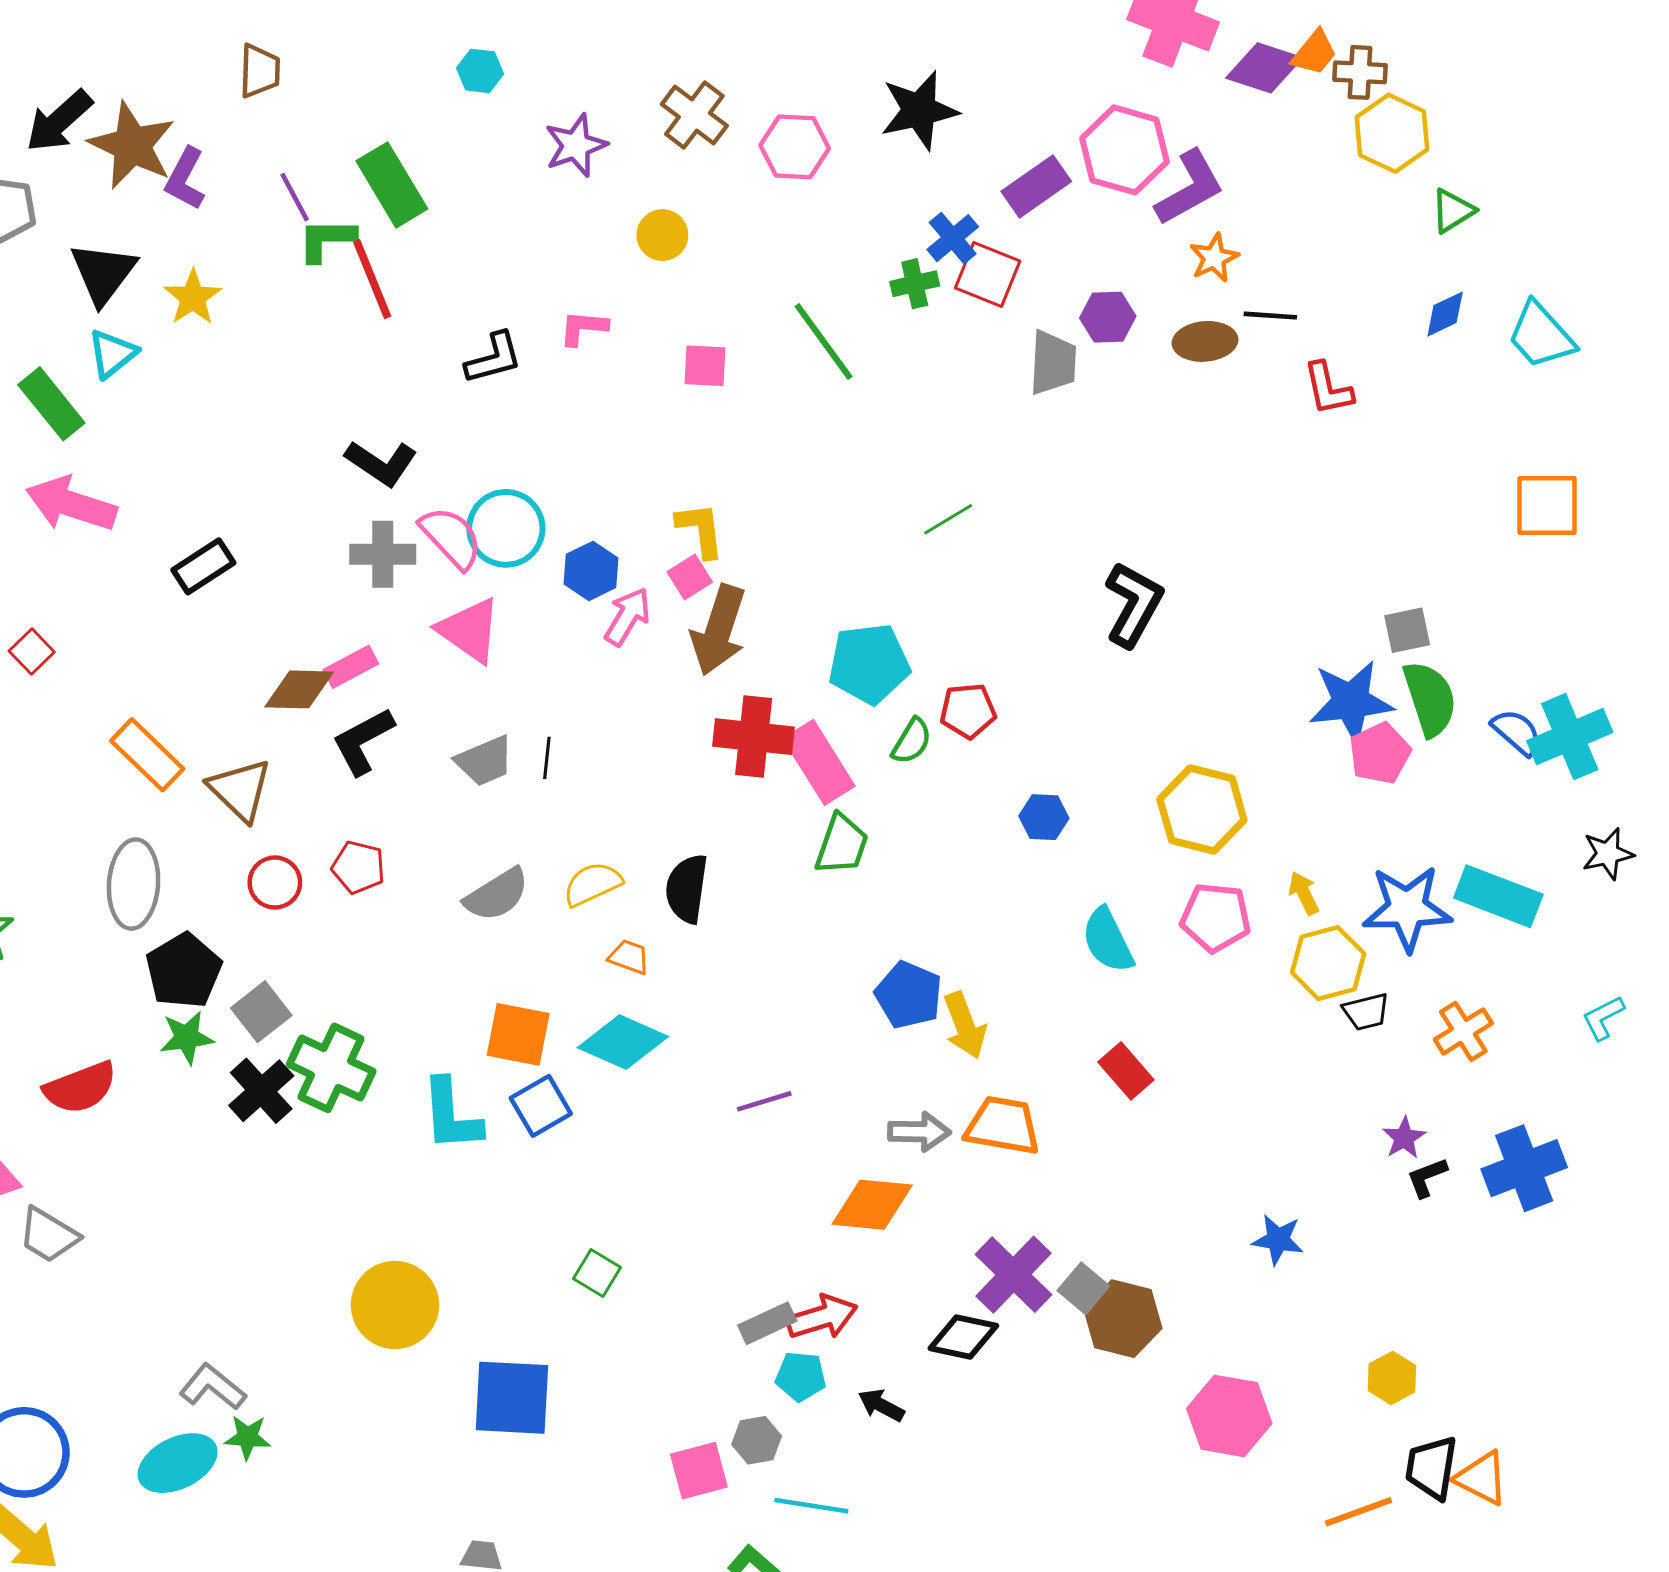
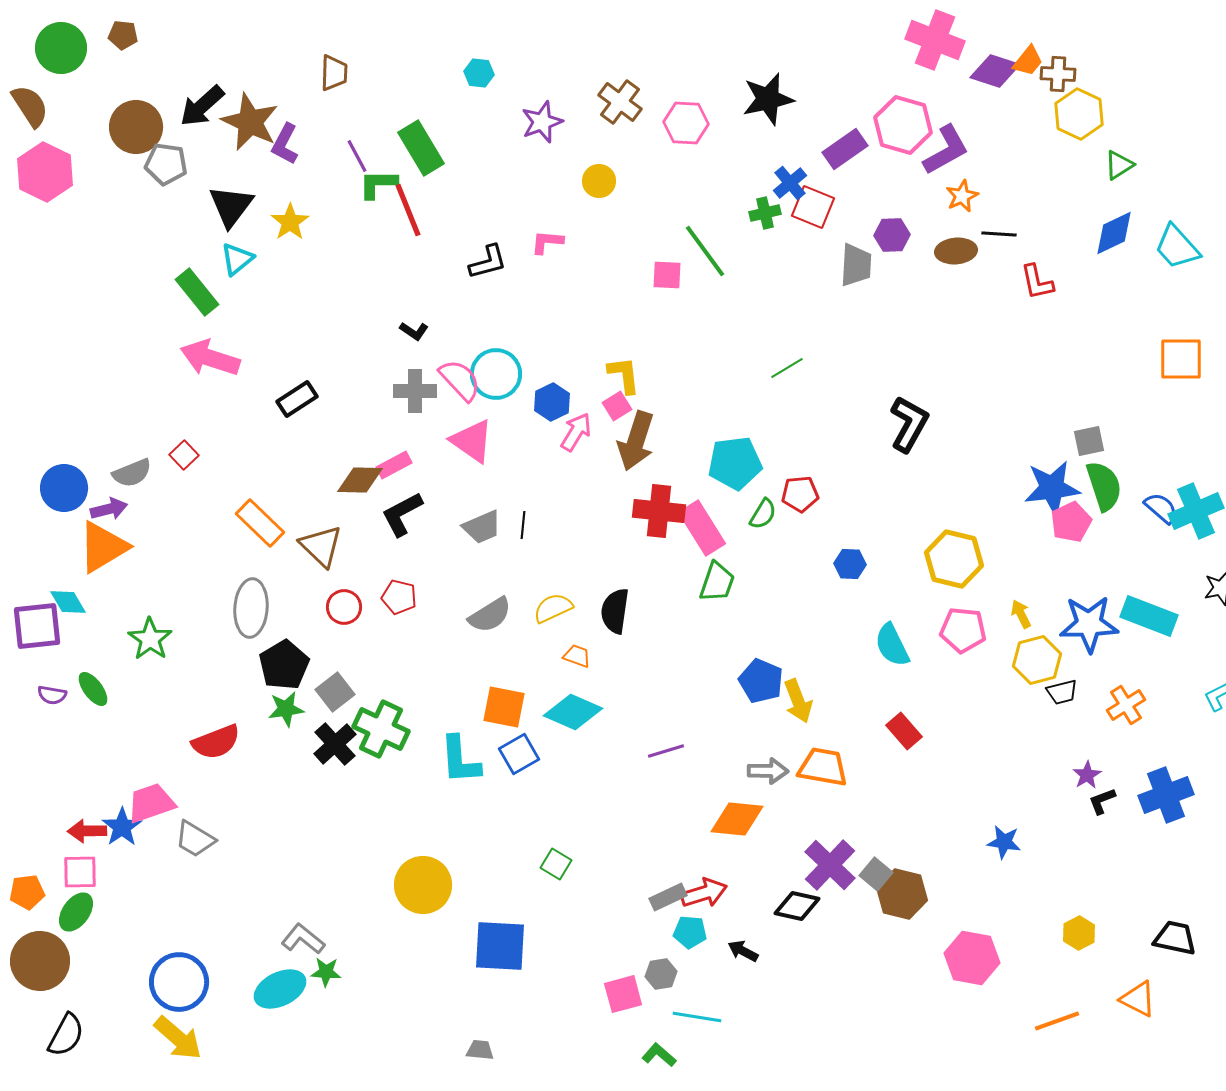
blue diamond: (1445, 314) -> (1114, 233), size x1.4
pink square: (705, 366) -> (667, 275), moved
black L-shape: (381, 463) -> (414, 331), size x0.6
black trapezoid: (1431, 1468) -> (1175, 938), moved, turned 93

